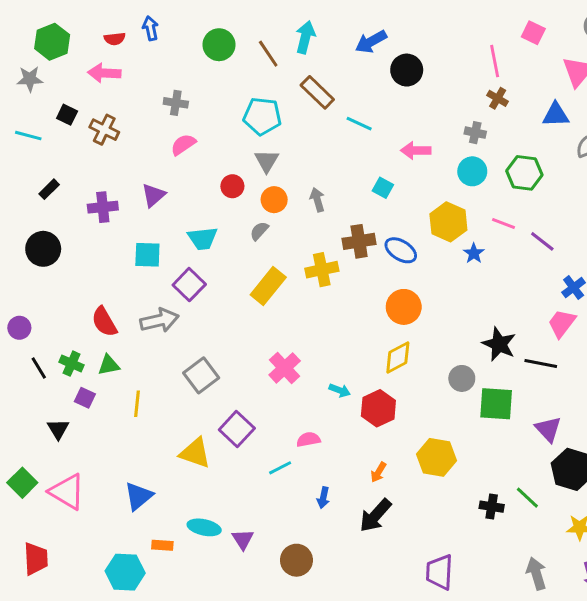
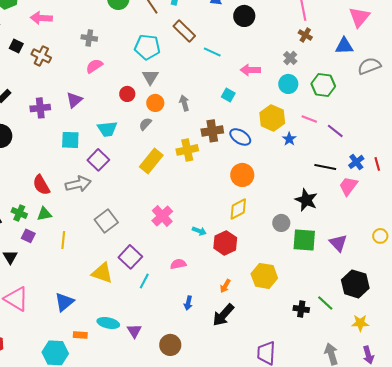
gray cross: (475, 133) -> (290, 58), turned 32
black line: (541, 364) -> (325, 167), moved
purple triangle: (548, 429) -> (338, 243), moved
cyan line: (280, 468) -> (144, 281), moved, turned -35

